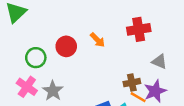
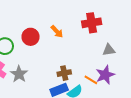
gray triangle: (159, 62) -> (109, 50), turned -32
brown cross: (132, 83) -> (64, 73), moved

